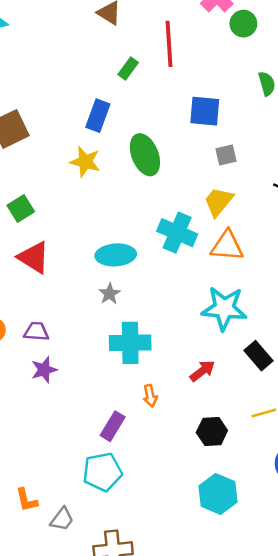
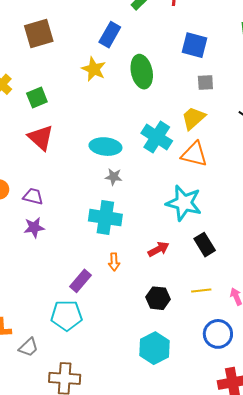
gray star: (110, 294) -> (114, 177), moved, turned 30

